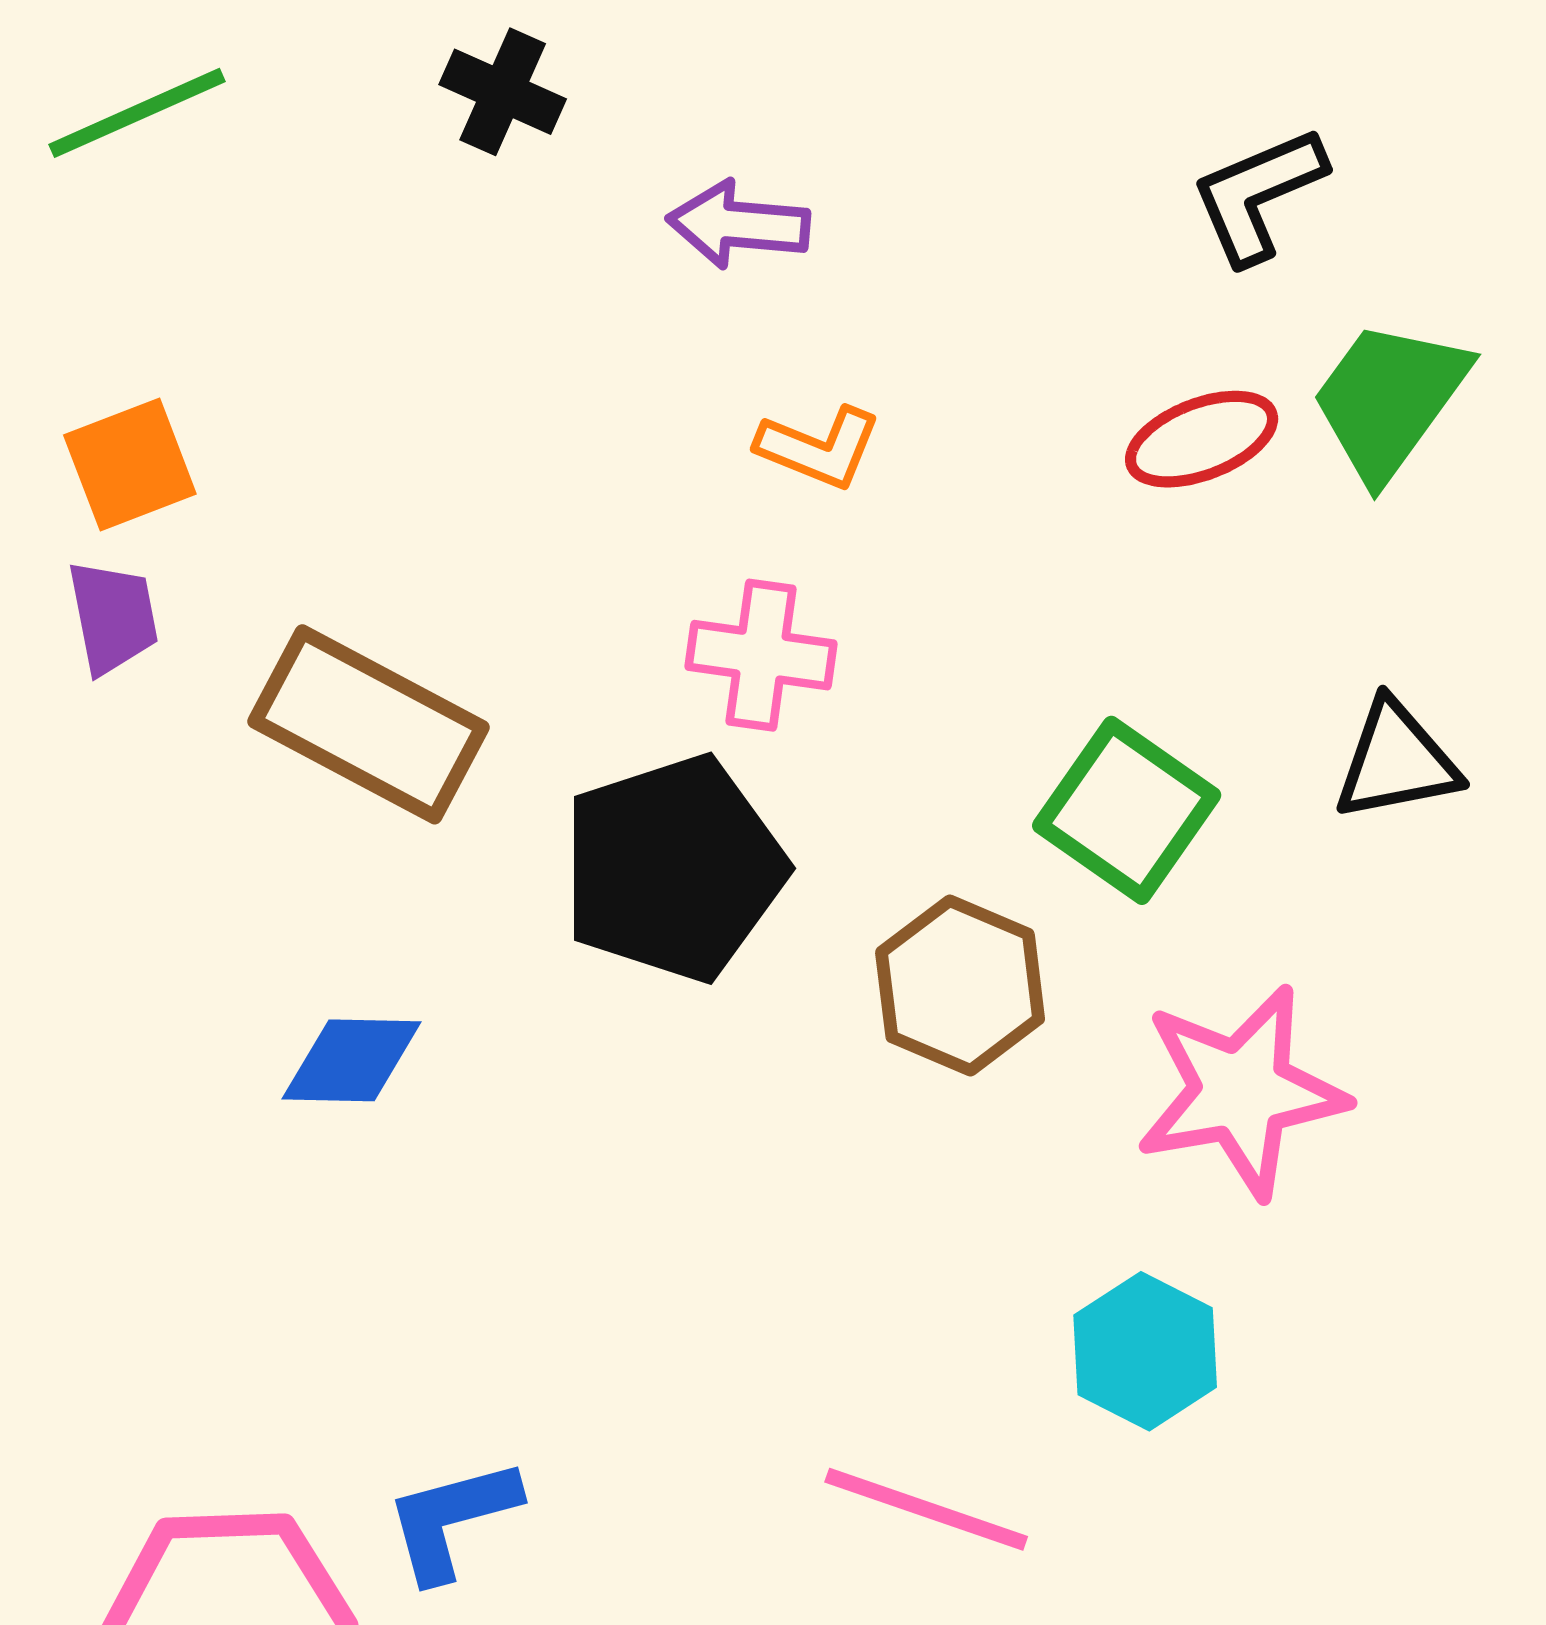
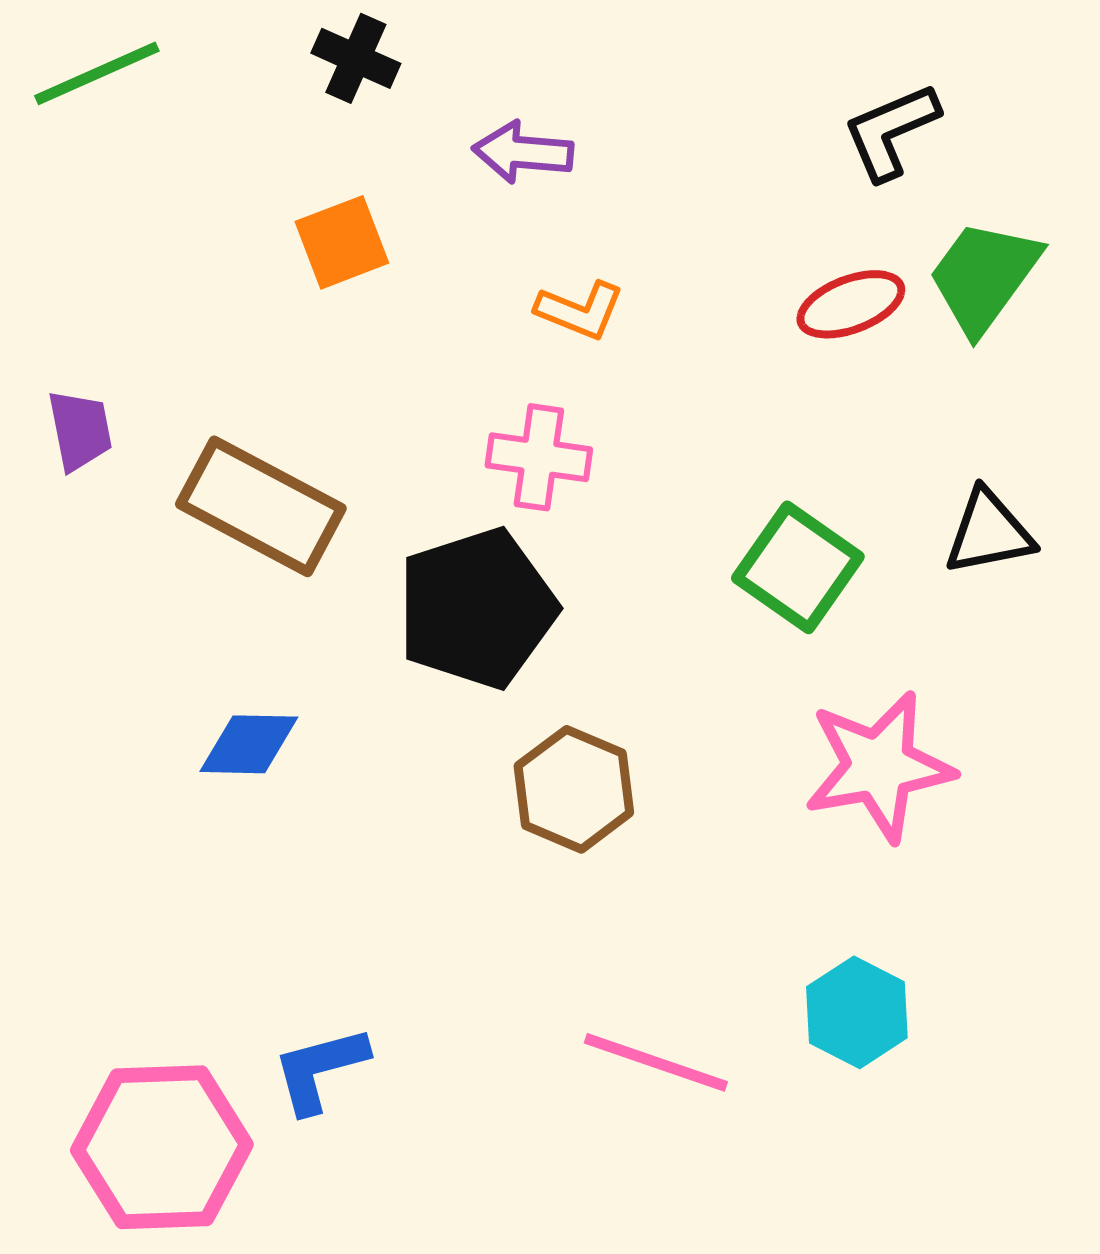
orange square: (130, 465) -> (342, 242), moved
brown hexagon: (960, 986) -> (574, 789), moved
cyan hexagon: (1145, 1351) -> (857, 1012), moved

